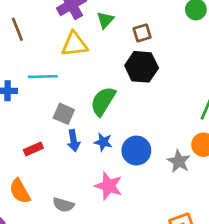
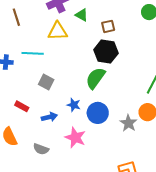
green triangle: (105, 20) -> (82, 15), turned -48
green semicircle: (103, 101) -> (95, 78), moved
blue arrow: (73, 141) -> (49, 117), moved, turned -98
red rectangle: (33, 149) -> (22, 106), turned 48

